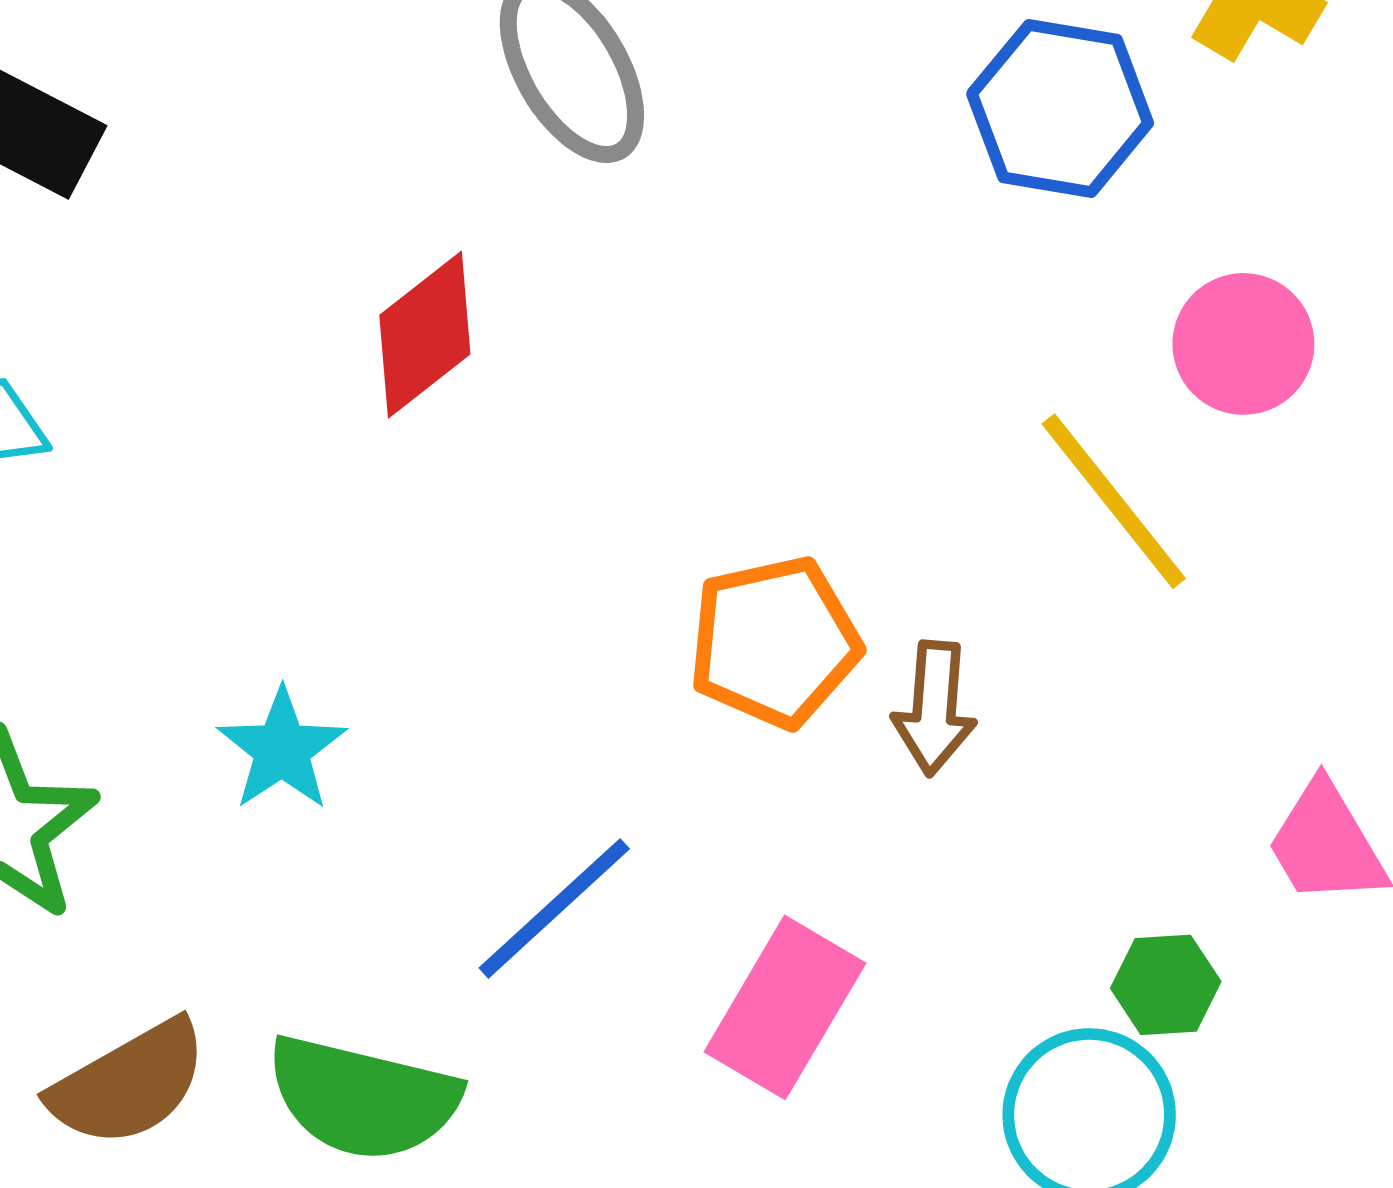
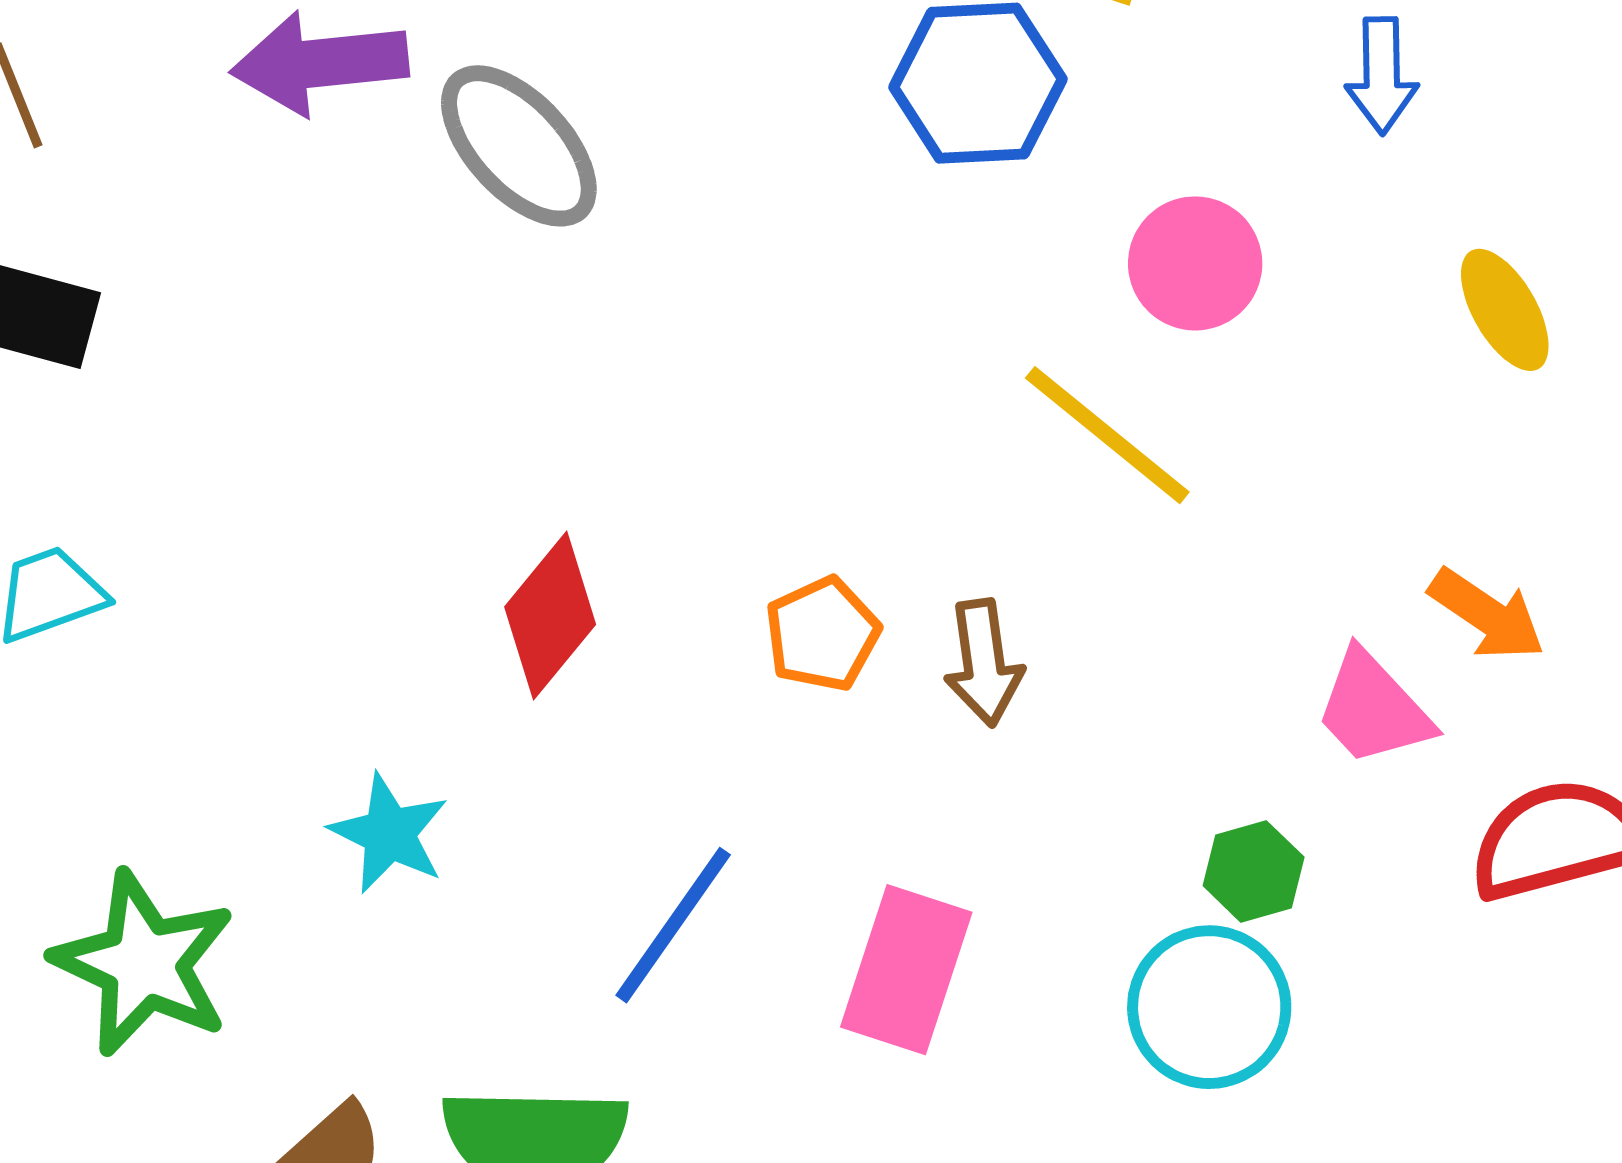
red diamond: (425, 335) -> (550, 616), moved
orange pentagon: (774, 642) -> (822, 634), size x0.7

